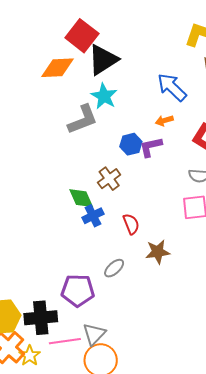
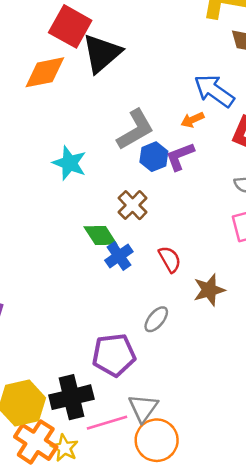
blue arrow: (172, 87) -> (214, 91), moved
cyan star: (104, 96) -> (70, 163), moved
gray L-shape: (83, 120) -> (135, 130), moved

